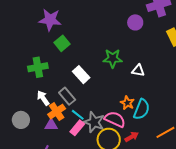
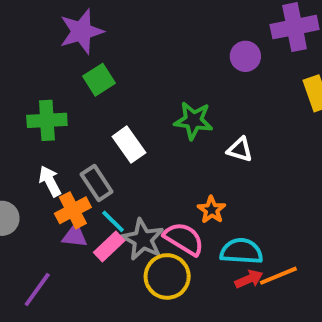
purple star: (50, 20) -> (81, 31), turned -30
cyan semicircle: (142, 109) -> (241, 251), moved, turned -115
purple triangle: (51, 125) -> (75, 236), moved
red arrow: (132, 137) -> (249, 279), moved

